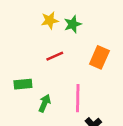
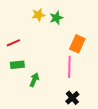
red line: (55, 56) -> (13, 43), moved
pink line: (78, 98) -> (69, 67), moved

